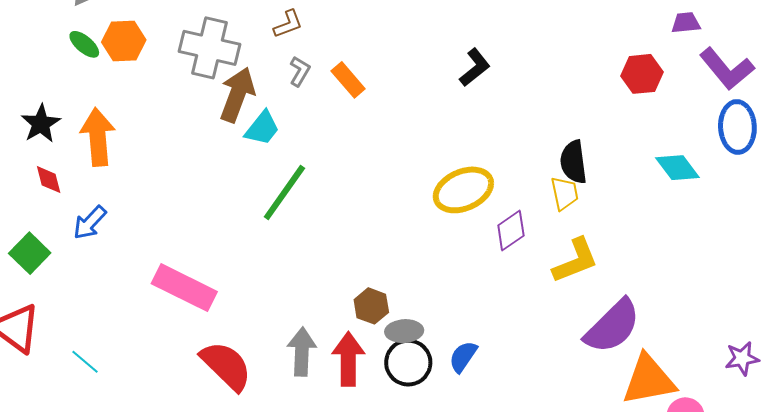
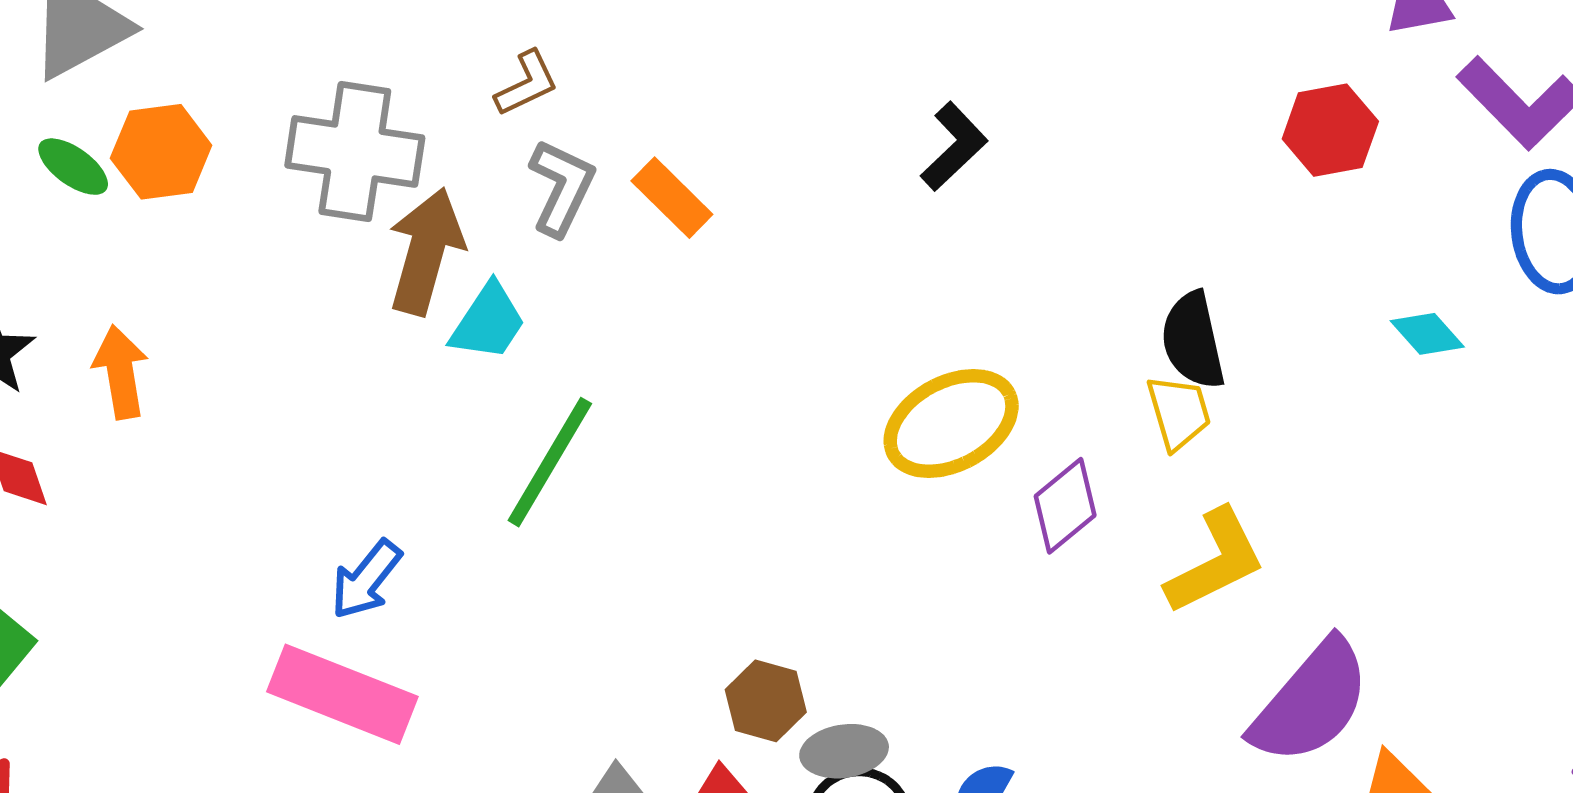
gray L-shape: (300, 71) -> (562, 187), size x1.4
orange arrow: (98, 137) -> (121, 372), size x0.7
cyan diamond: (677, 168) -> (1427, 334), size x0.7
blue arrow: (90, 223) -> (366, 580), moved

